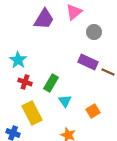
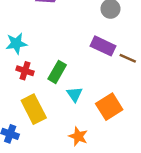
cyan star: (18, 60) -> (16, 43), turned 30
orange square: (93, 111) -> (109, 107), size x1.5

